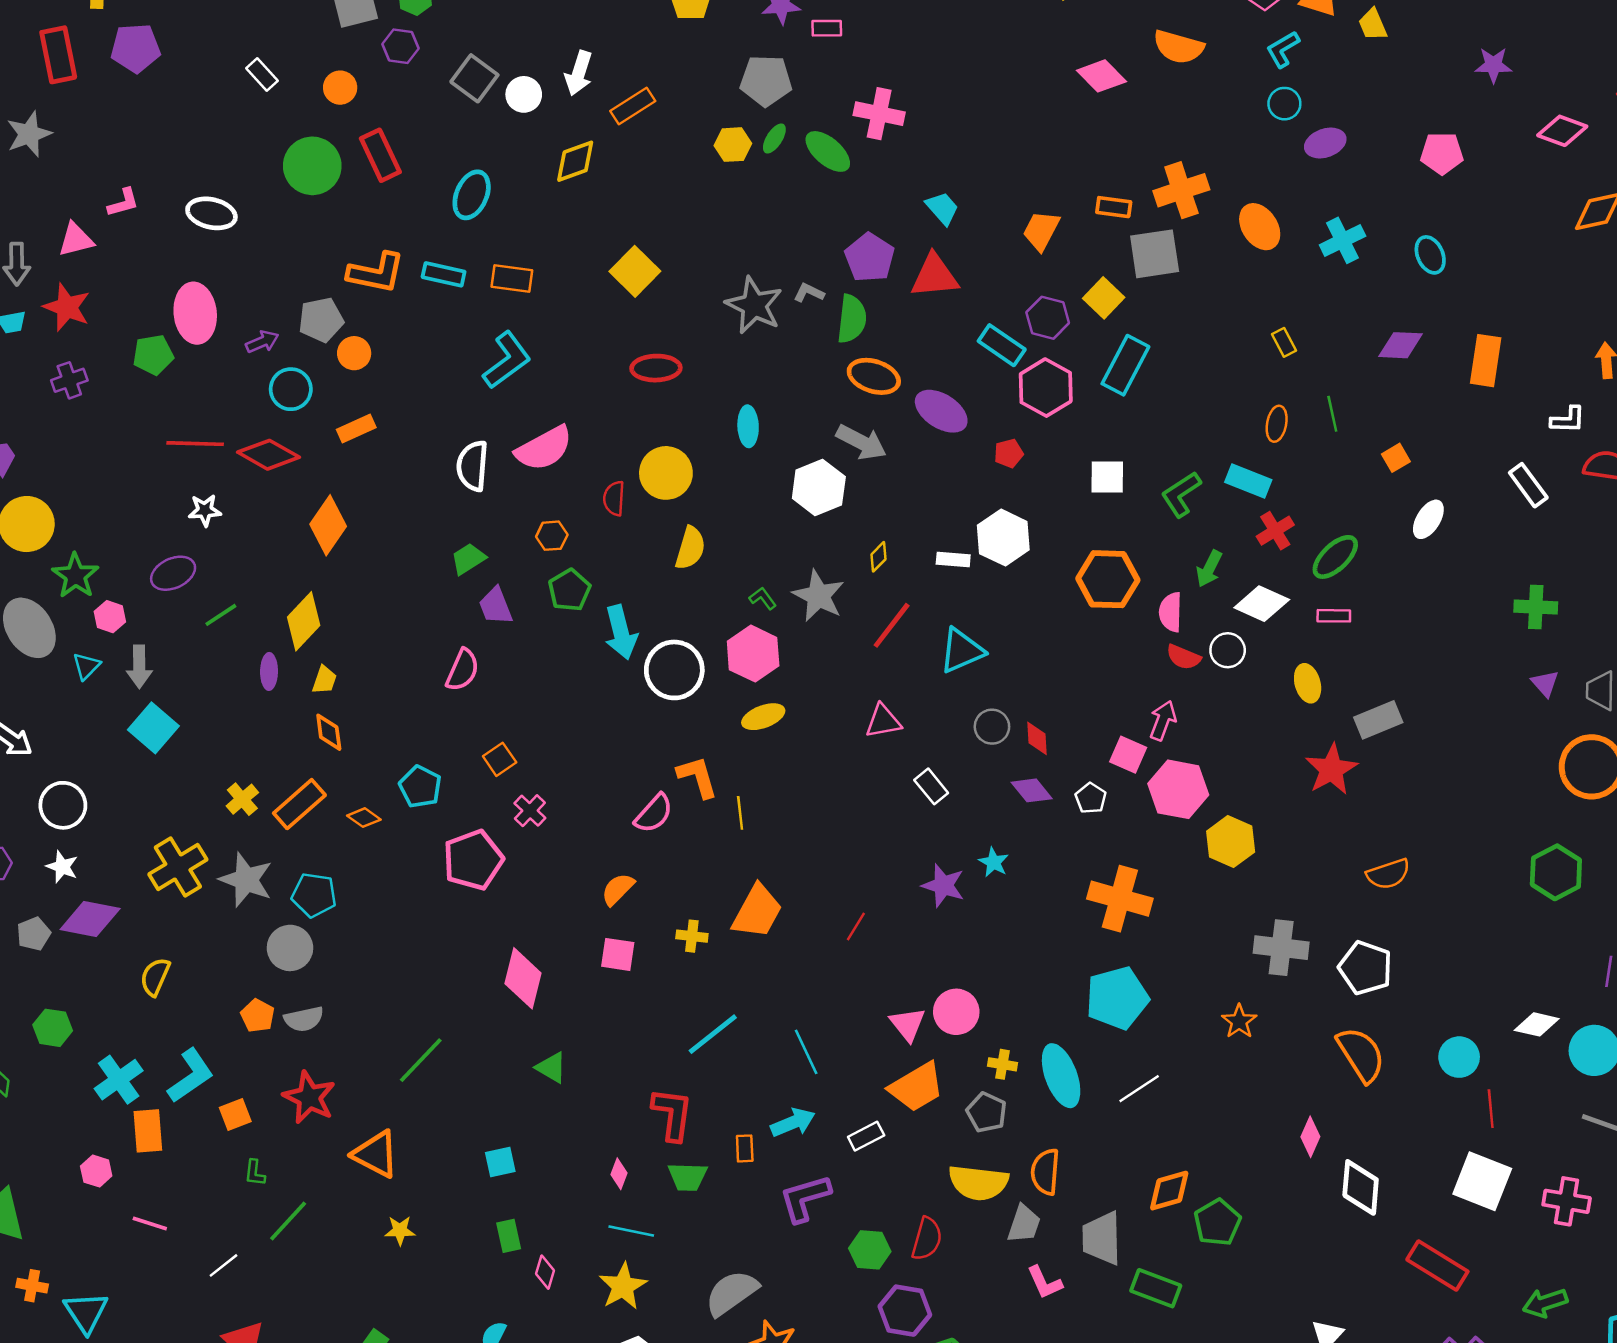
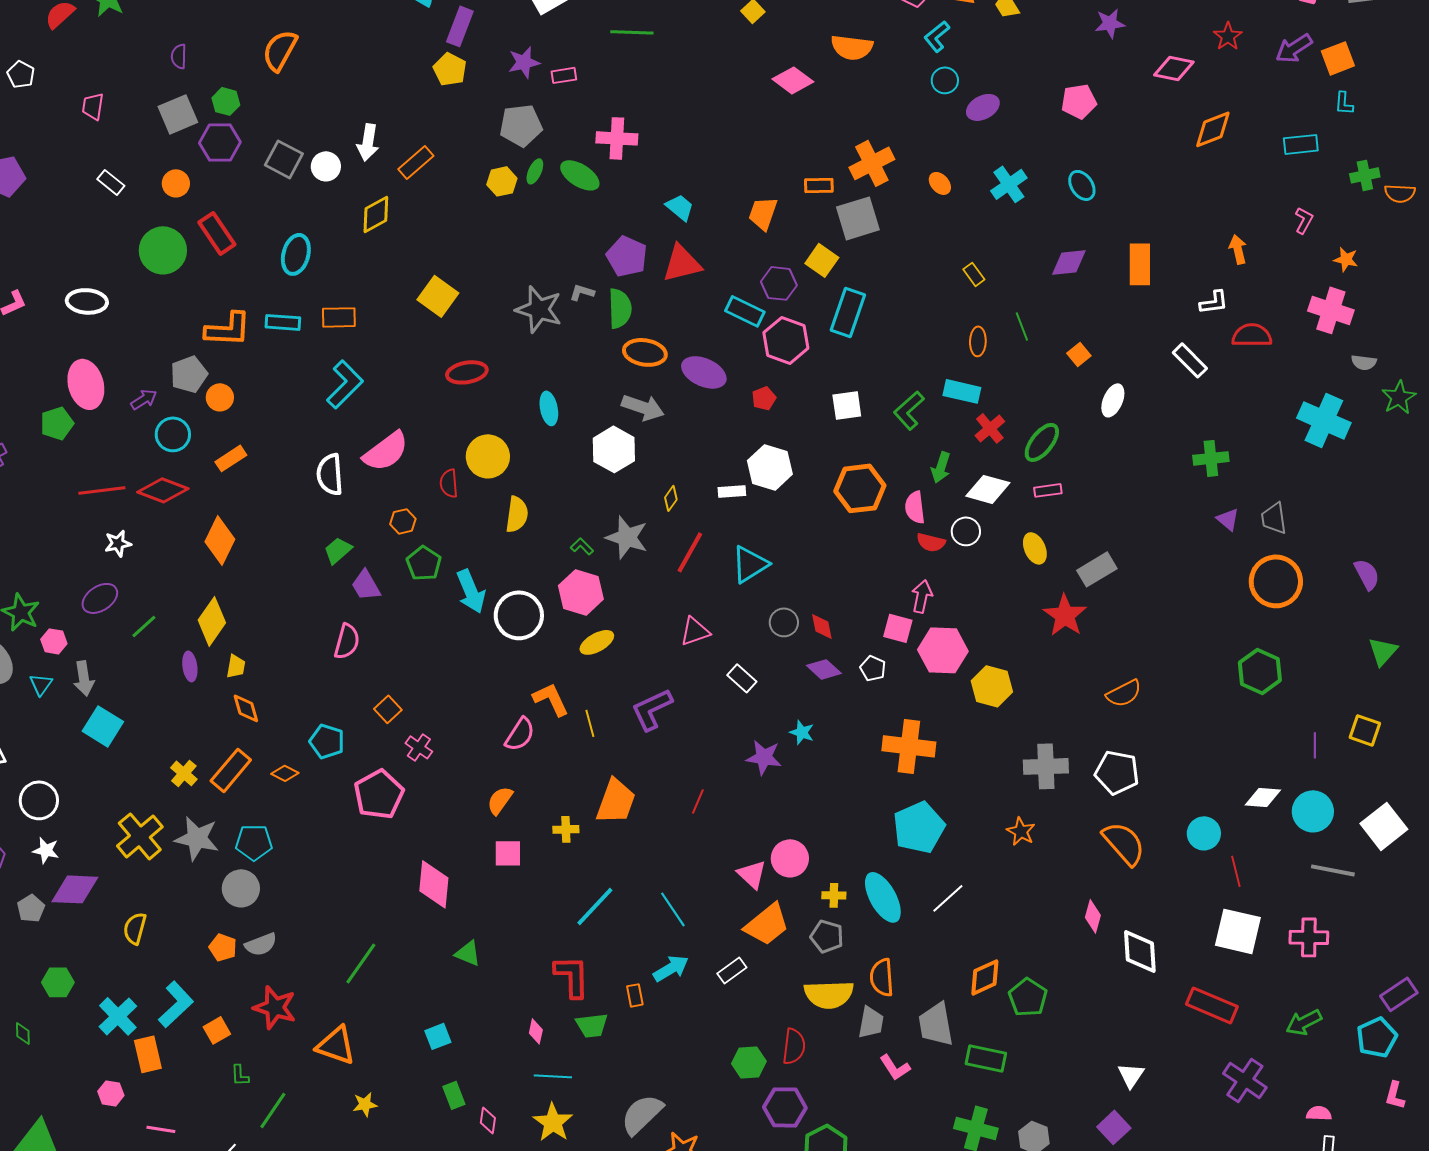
purple hexagon: (401, 46) -> (220, 142), size x1.4
orange ellipse: (1260, 227) -> (940, 183), size x0.6
purple L-shape: (805, 1198) -> (652, 709), moved

